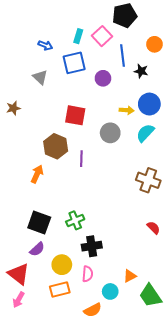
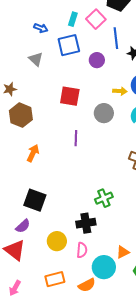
brown hexagon: (56, 146) -> (21, 115), moved
green cross: (75, 220) -> (104, 198), moved
purple semicircle: (37, 249) -> (23, 226), moved
orange rectangle: (60, 289) -> (55, 279), moved
cyan circle: (110, 291) -> (104, 267), size x1.5
pink arrow: (19, 300) -> (15, 288), moved

